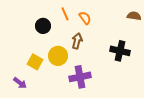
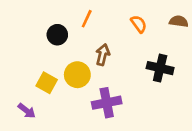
orange line: (65, 14) -> (87, 19), turned 48
orange semicircle: (85, 18) -> (139, 24), moved

